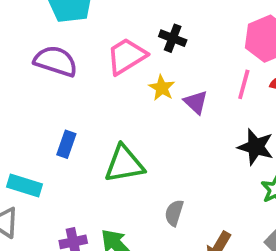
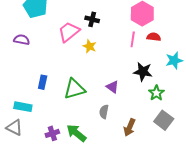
purple semicircle: (56, 61) -> (22, 40), moved, size x0.7
purple triangle: (196, 102) -> (112, 87), moved

